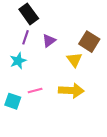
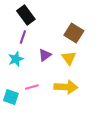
purple triangle: (49, 41) -> (45, 55), moved
brown square: (89, 42) -> (74, 33), moved

